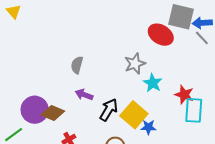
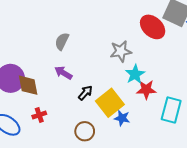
red star: (184, 95) -> (146, 90), moved, turned -30
black arrow: (109, 110) -> (85, 93), size x0.7
brown diamond: (53, 113) -> (28, 85), turned 45

